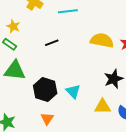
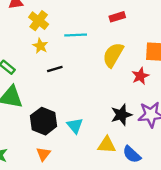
yellow star: (13, 26) -> (40, 46), moved
yellow semicircle: (102, 40) -> (113, 55), moved, turned -75

